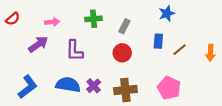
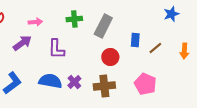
blue star: (167, 13) -> (171, 14), moved
gray rectangle: (124, 26) -> (103, 26), size x1.6
red circle: (122, 53) -> (110, 57), moved

